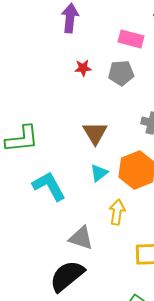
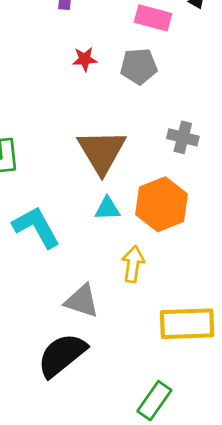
brown triangle: (95, 133) -> (102, 152), size x1.4
cyan triangle: (99, 173) -> (107, 209), turned 36

